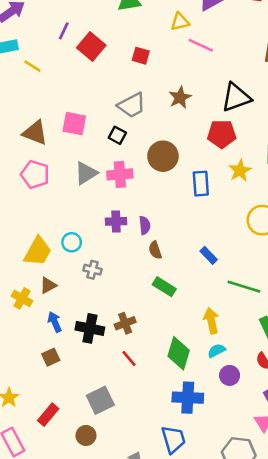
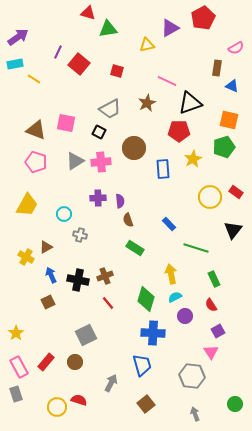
pink line: (201, 45) -> (167, 81), moved
yellow trapezoid: (38, 251) -> (27, 205), moved
red rectangle: (48, 415) -> (46, 362), moved

